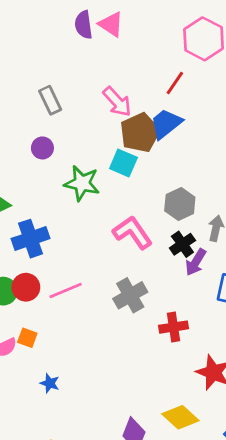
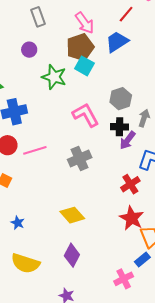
brown pentagon: (140, 133) -> (80, 47), moved
black cross: (182, 244) -> (120, 127), turned 30
red cross: (173, 327) -> (130, 184), moved, turned -30
blue star: (50, 383) -> (18, 223), moved
yellow diamond: (180, 417) -> (72, 215), moved

